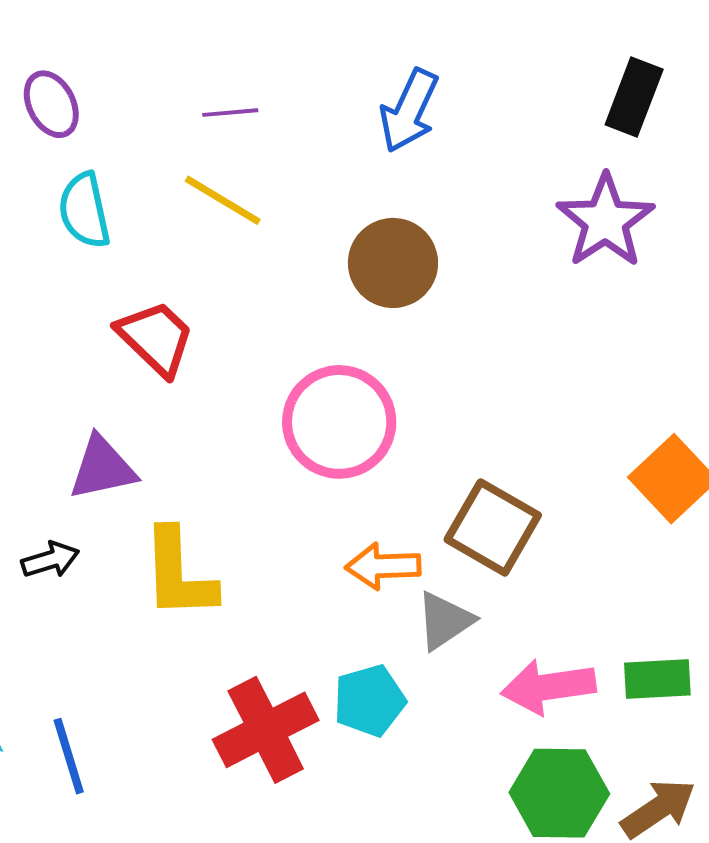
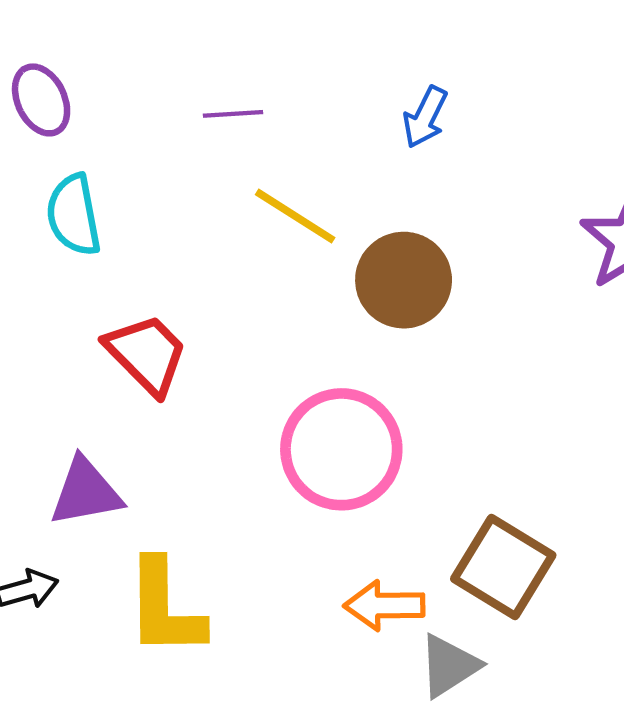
blue arrow: (409, 111) -> (425, 117), size x0.7
yellow line: (223, 200) -> (295, 216), moved

